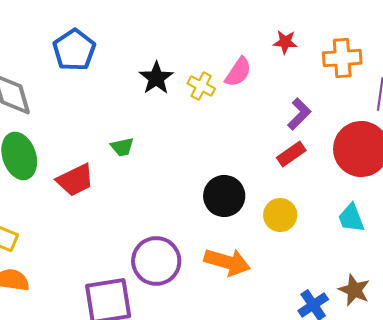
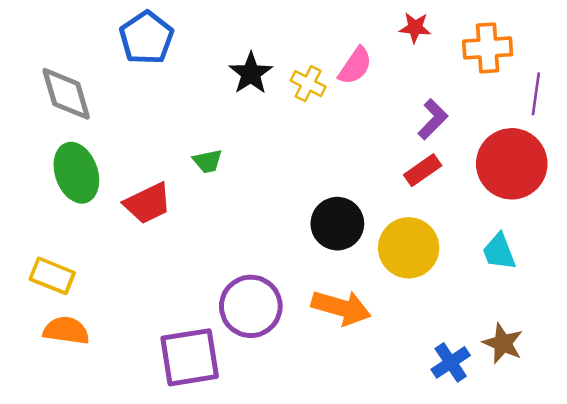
yellow circle: (280, 215) -> (409, 248), size x1.4

